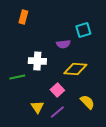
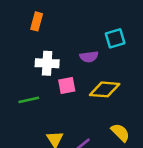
white cross: (37, 61) -> (47, 63), moved
pink square: (57, 90) -> (67, 85), moved, turned 32

